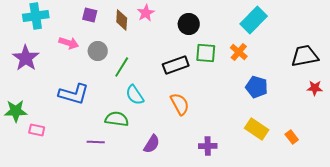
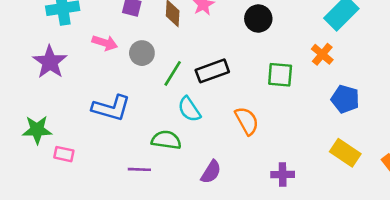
green square: (206, 53) -> (280, 75), moved
black rectangle: (176, 65) -> (212, 71), moved

